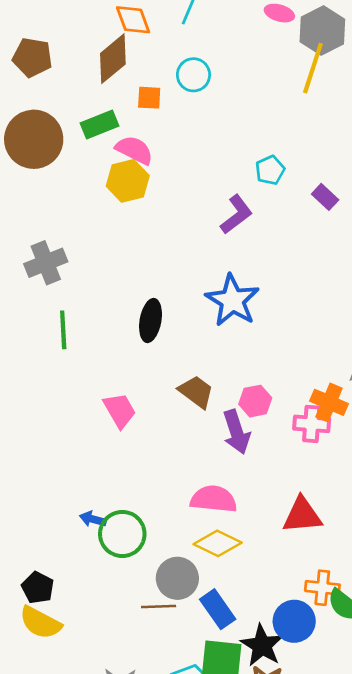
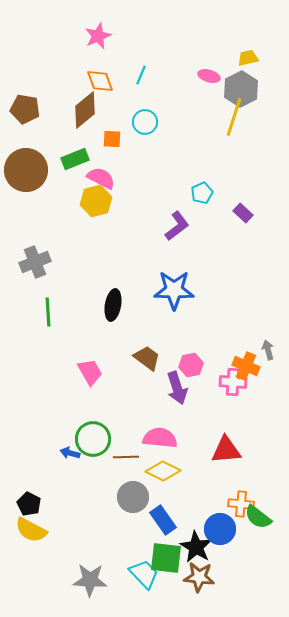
blue star: (232, 300) -> (174, 290), turned -30
green circle: (122, 534) -> (93, 439), moved
brown line: (159, 606) -> (126, 457), moved

